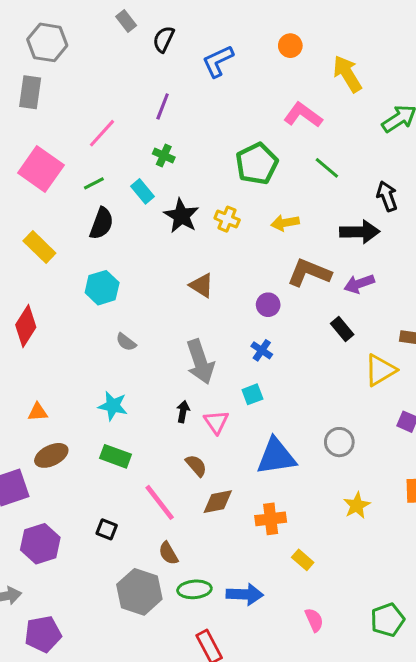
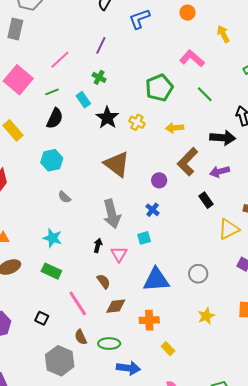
yellow arrow: (347, 74) -> (223, 34), size x0.7
brown L-shape: (309, 273) -> (188, 162), turned -72
brown triangle: (202, 285) -> (117, 164), size x1.6
green ellipse: (194, 589) -> (109, 344), moved

